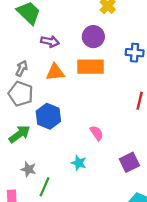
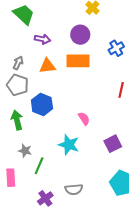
blue cross: (135, 53) -> (116, 48), turned -35
green arrow: (20, 134) -> (17, 120), turned -66
cyan star: (79, 163) -> (69, 145), size x1.5

